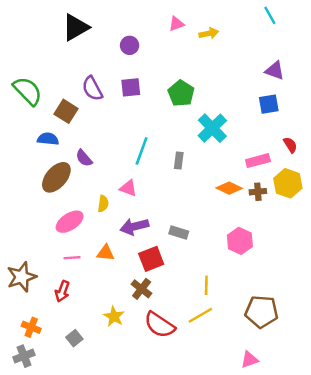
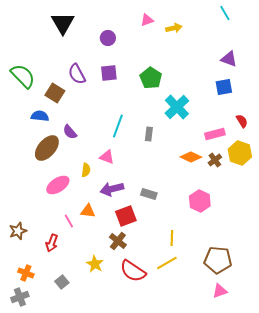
black triangle: (76, 27) -> (63, 23), turned -30
brown cross: (258, 192) -> (215, 160), turned -32
pink line: (72, 258) -> (69, 221), moved, turned 64
brown star: (22, 277) -> (18, 231), size x0.7
pink triangle: (250, 360) -> (220, 291), moved

